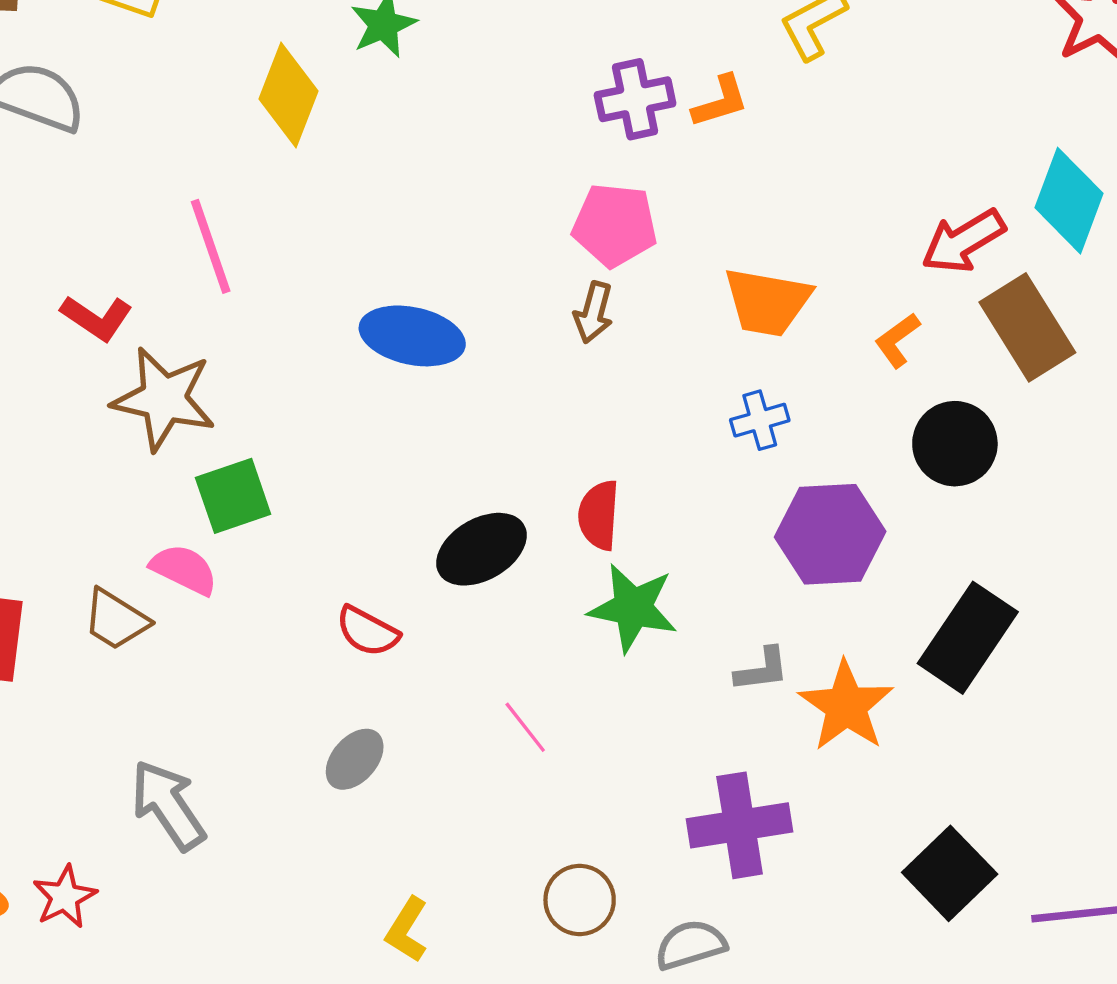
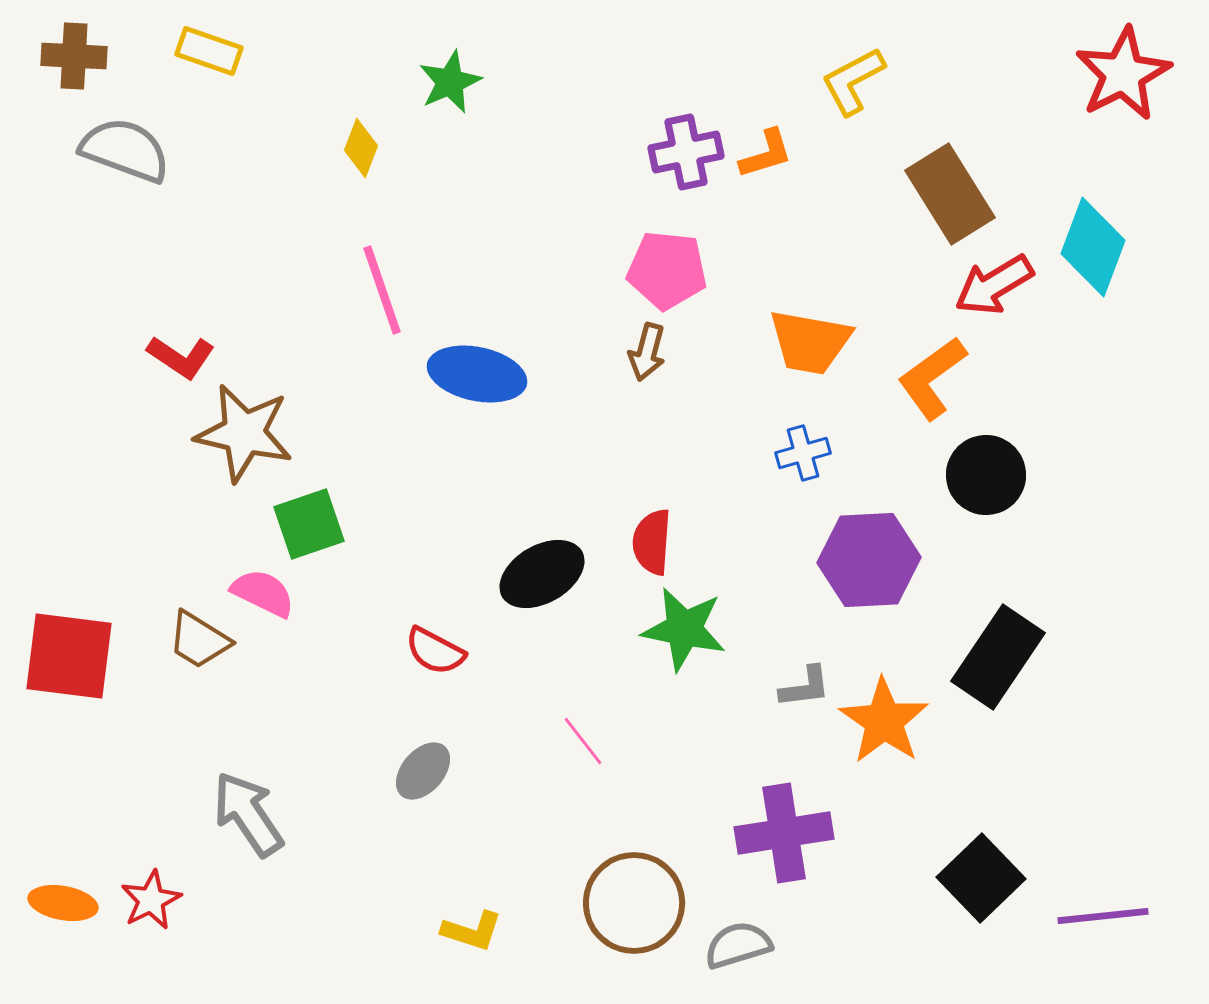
yellow diamond: (289, 95) -> (361, 148), size x0.6
pink line: (211, 246) -> (382, 290), moved
brown rectangle: (1027, 327) -> (950, 194), moved
orange L-shape: (897, 340) -> (932, 378), size x1.6
brown circle: (580, 900) -> (634, 903), size x1.5
yellow L-shape: (407, 930) -> (472, 931), turned -104

